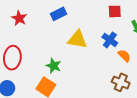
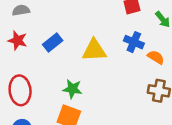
blue rectangle: (58, 14) -> (53, 42), moved

